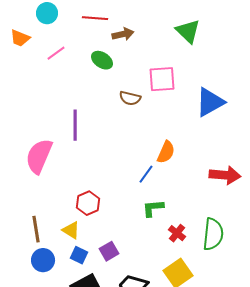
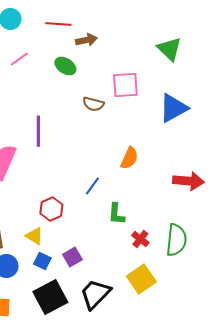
green triangle: (188, 31) -> (169, 49), moved
blue line: (146, 174) -> (92, 186), moved
green L-shape: (153, 208) -> (116, 214), turned -80

